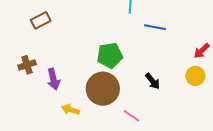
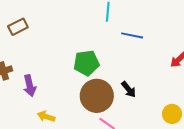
yellow circle: (195, 76) -> (172, 114), moved
brown circle: (103, 89) -> (97, 96), moved

